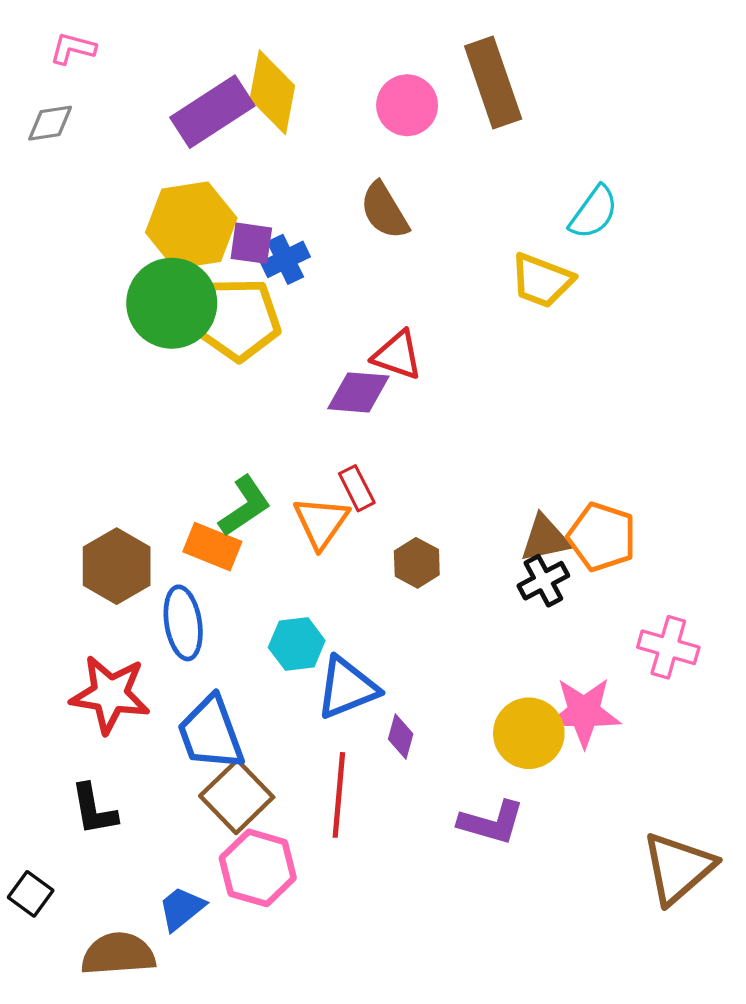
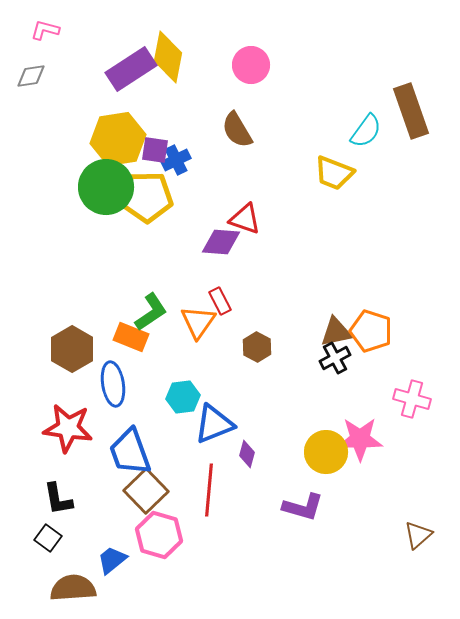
brown rectangle: (493, 83) -> (411, 111), moved
brown triangle: (678, 868) -> (418, 535), size x0.6
black square: (31, 894) -> (48, 538), moved

